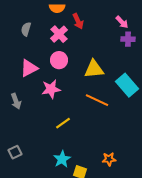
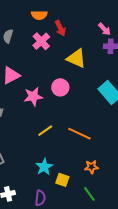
pink circle: (59, 60) -> (60, 87), moved
yellow triangle: (94, 69) -> (76, 58), moved, turned 30
orange line: (97, 100) -> (79, 134), moved

